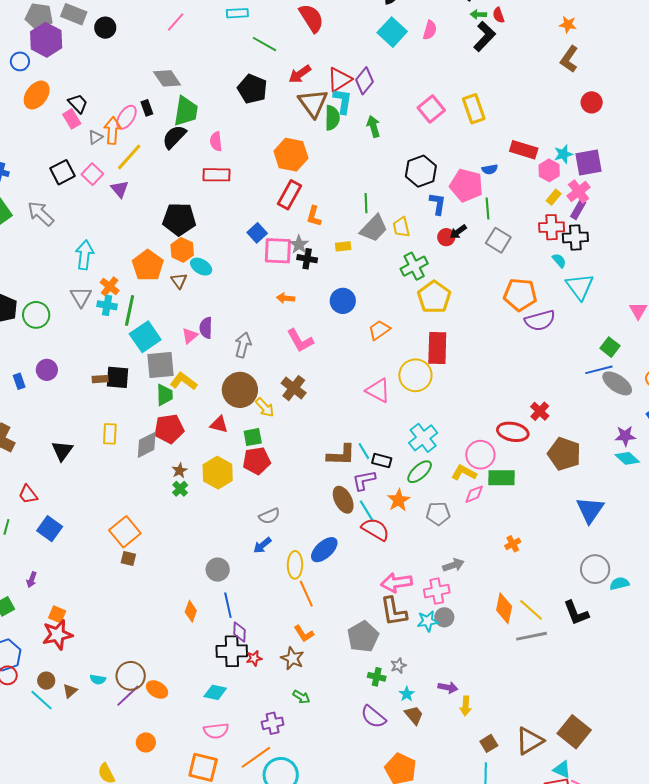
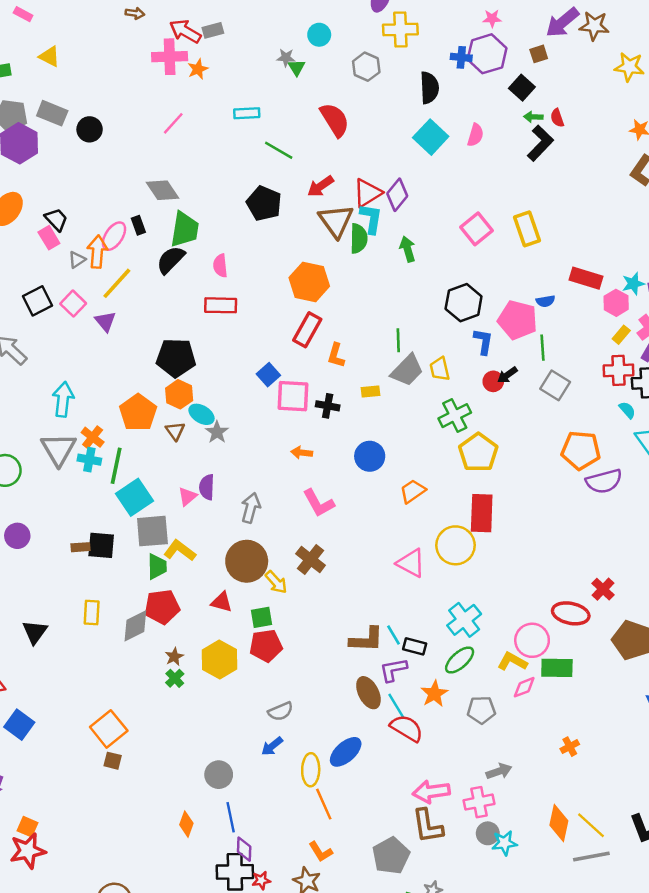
gray star: (299, 244) -> (217, 432), moved
gray triangle: (81, 297) -> (58, 449), size x1.4
cyan star: (428, 621) -> (504, 843), moved

